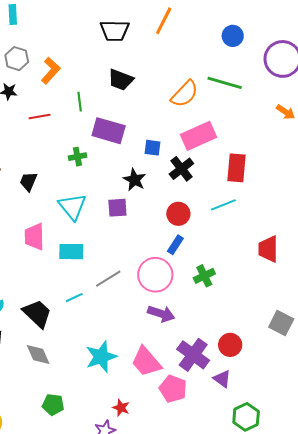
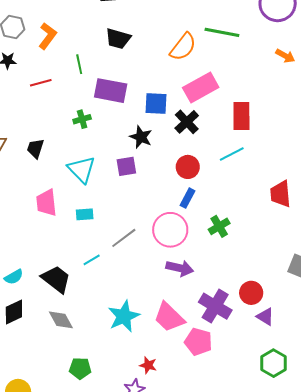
blue square: (153, 148) -> (156, 104), size x1.4
cyan rectangle: (71, 252) -> (85, 214), size x0.7
purple triangle: (222, 379) -> (265, 317), moved

